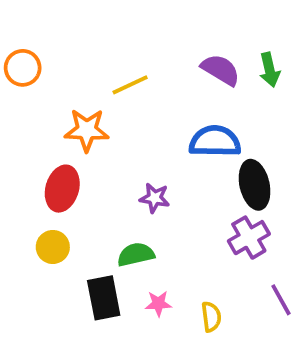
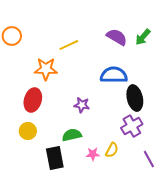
green arrow: (270, 70) -> (143, 37), turned 54
pink star: (158, 304) -> (93, 154), moved
yellow semicircle: (211, 317) -> (112, 150), moved, turned 35

